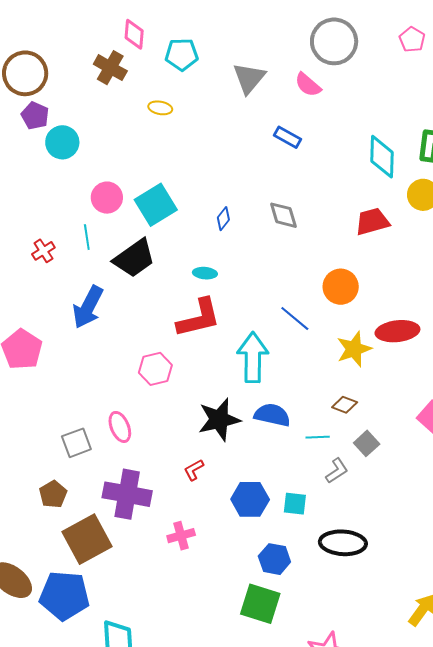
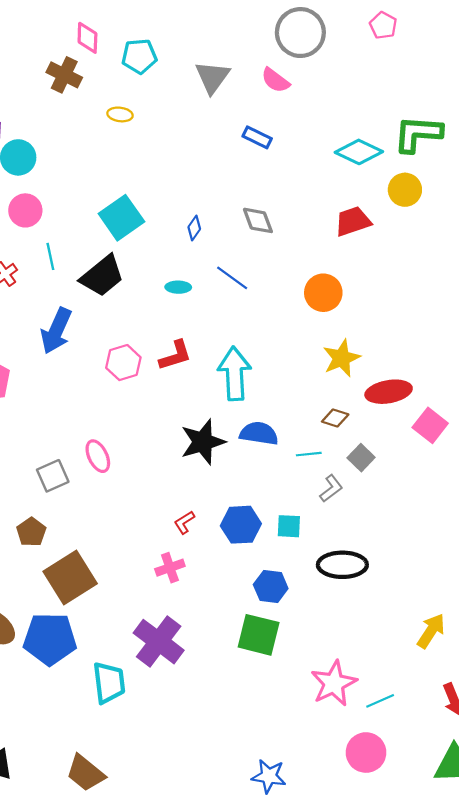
cyan diamond: (382, 157) -> (359, 152), turned -63
pink circle: (107, 198) -> (25, 210), moved
red L-shape: (199, 318) -> (175, 355), moved, size x0.7
blue line: (295, 318) -> (232, 278), moved
red ellipse: (397, 331) -> (389, 392), moved
pink hexagon: (155, 369) -> (123, 363), moved
red L-shape: (194, 470) -> (184, 522), moved
purple cross: (127, 494) -> (159, 642), moved, turned 30

